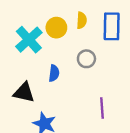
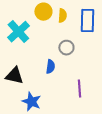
yellow circle: (56, 28) -> (43, 12), moved
blue semicircle: (54, 73) -> (50, 67), moved

